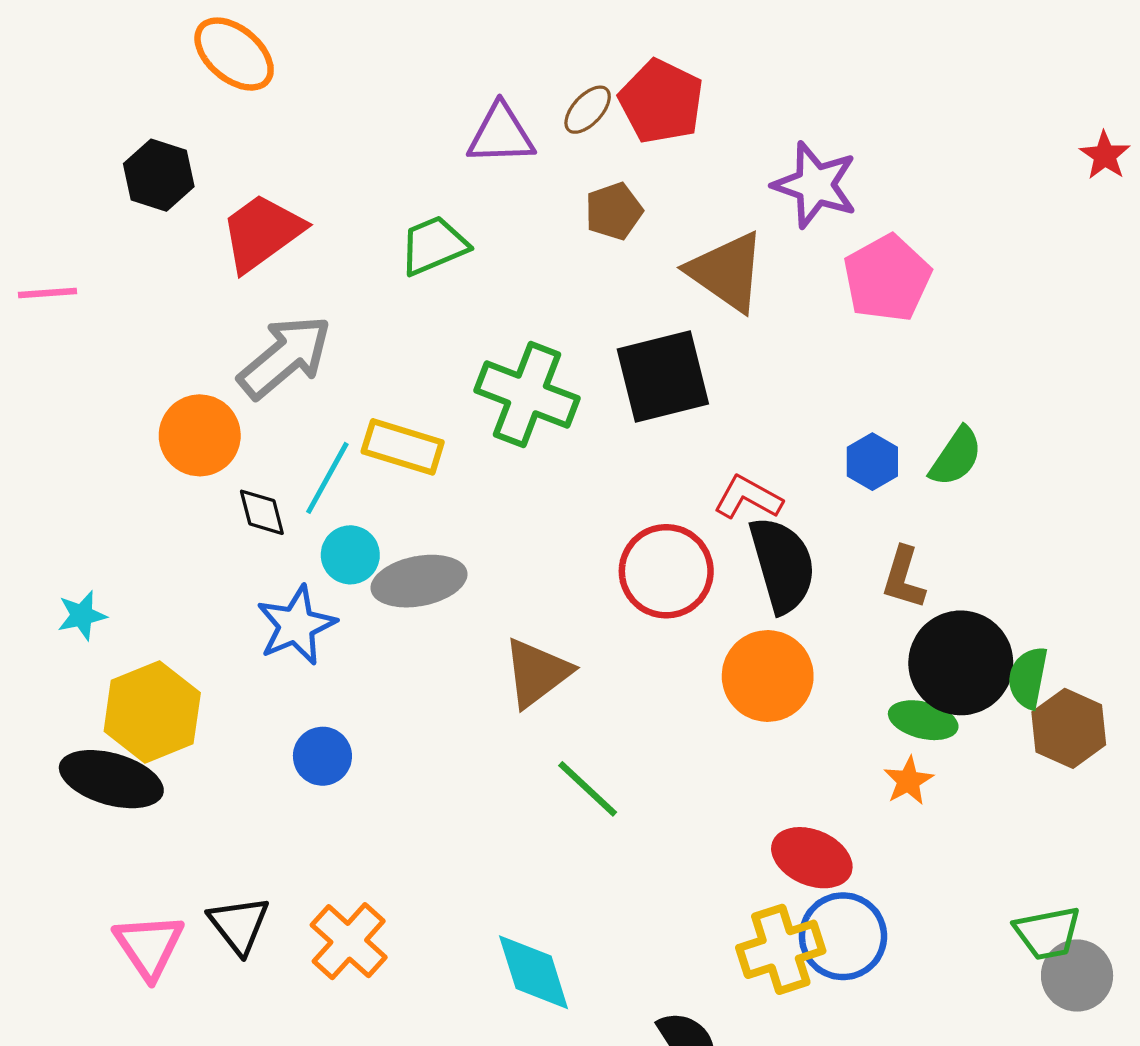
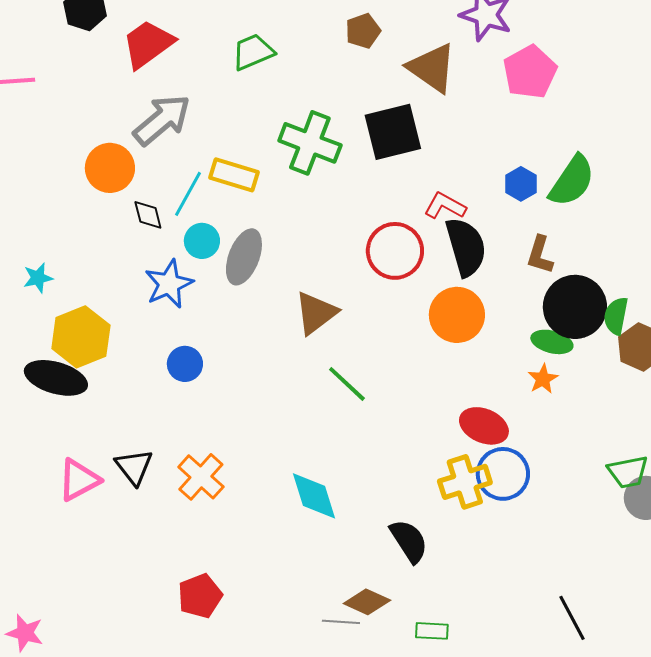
green semicircle: (956, 457) -> (572, 181), size x1.4
gray ellipse: (419, 581) -> (244, 257), turned -58
pink triangle: (149, 946) -> (79, 480), turned 36

